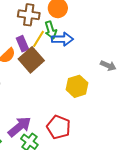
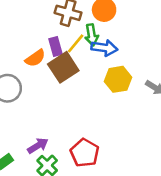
yellow hexagon: (77, 86) -> (118, 79), moved
purple arrow: (20, 127) -> (38, 146), size x0.7

